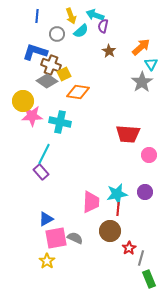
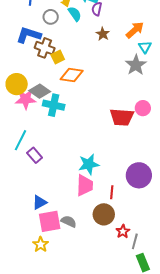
cyan semicircle: (81, 31) -> (75, 14), turned -84
gray diamond: (47, 81) -> (40, 91), moved
cyan line: (44, 154) -> (21, 140), moved
pink circle: (149, 155) -> (143, 108), moved
purple circle: (145, 192) -> (139, 175), size x1.6
cyan star: (117, 194) -> (89, 164), moved

